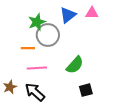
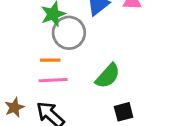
orange line: (28, 48) -> (50, 60), moved

